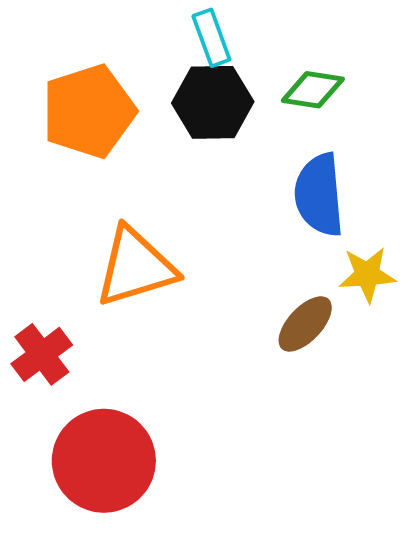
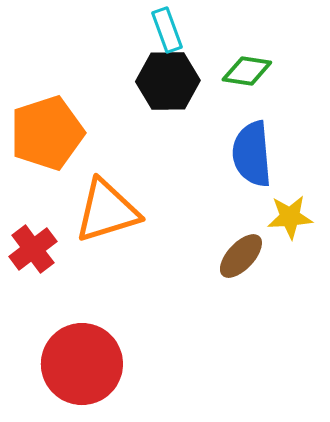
orange pentagon: (89, 111) -> (47, 133), moved
red cross: (42, 354) -> (33, 249), moved

